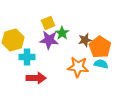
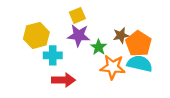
green star: (62, 33) -> (99, 47), moved
cyan semicircle: (101, 64) -> (140, 64), size x1.5

